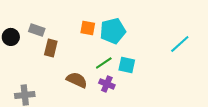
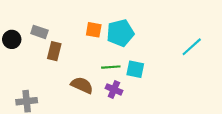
green line: (104, 63) -> (111, 67), turned 30

